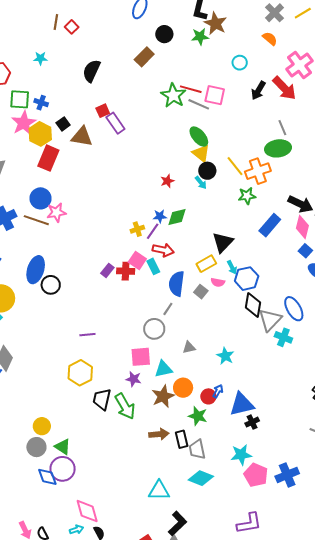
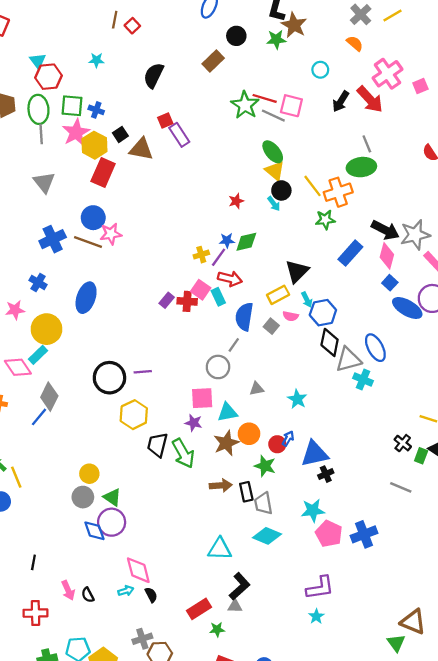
black circle: (51, 285) -> (109, 378), moved, size x1.5
gray triangle: (270, 320) -> (348, 360), turned 30

